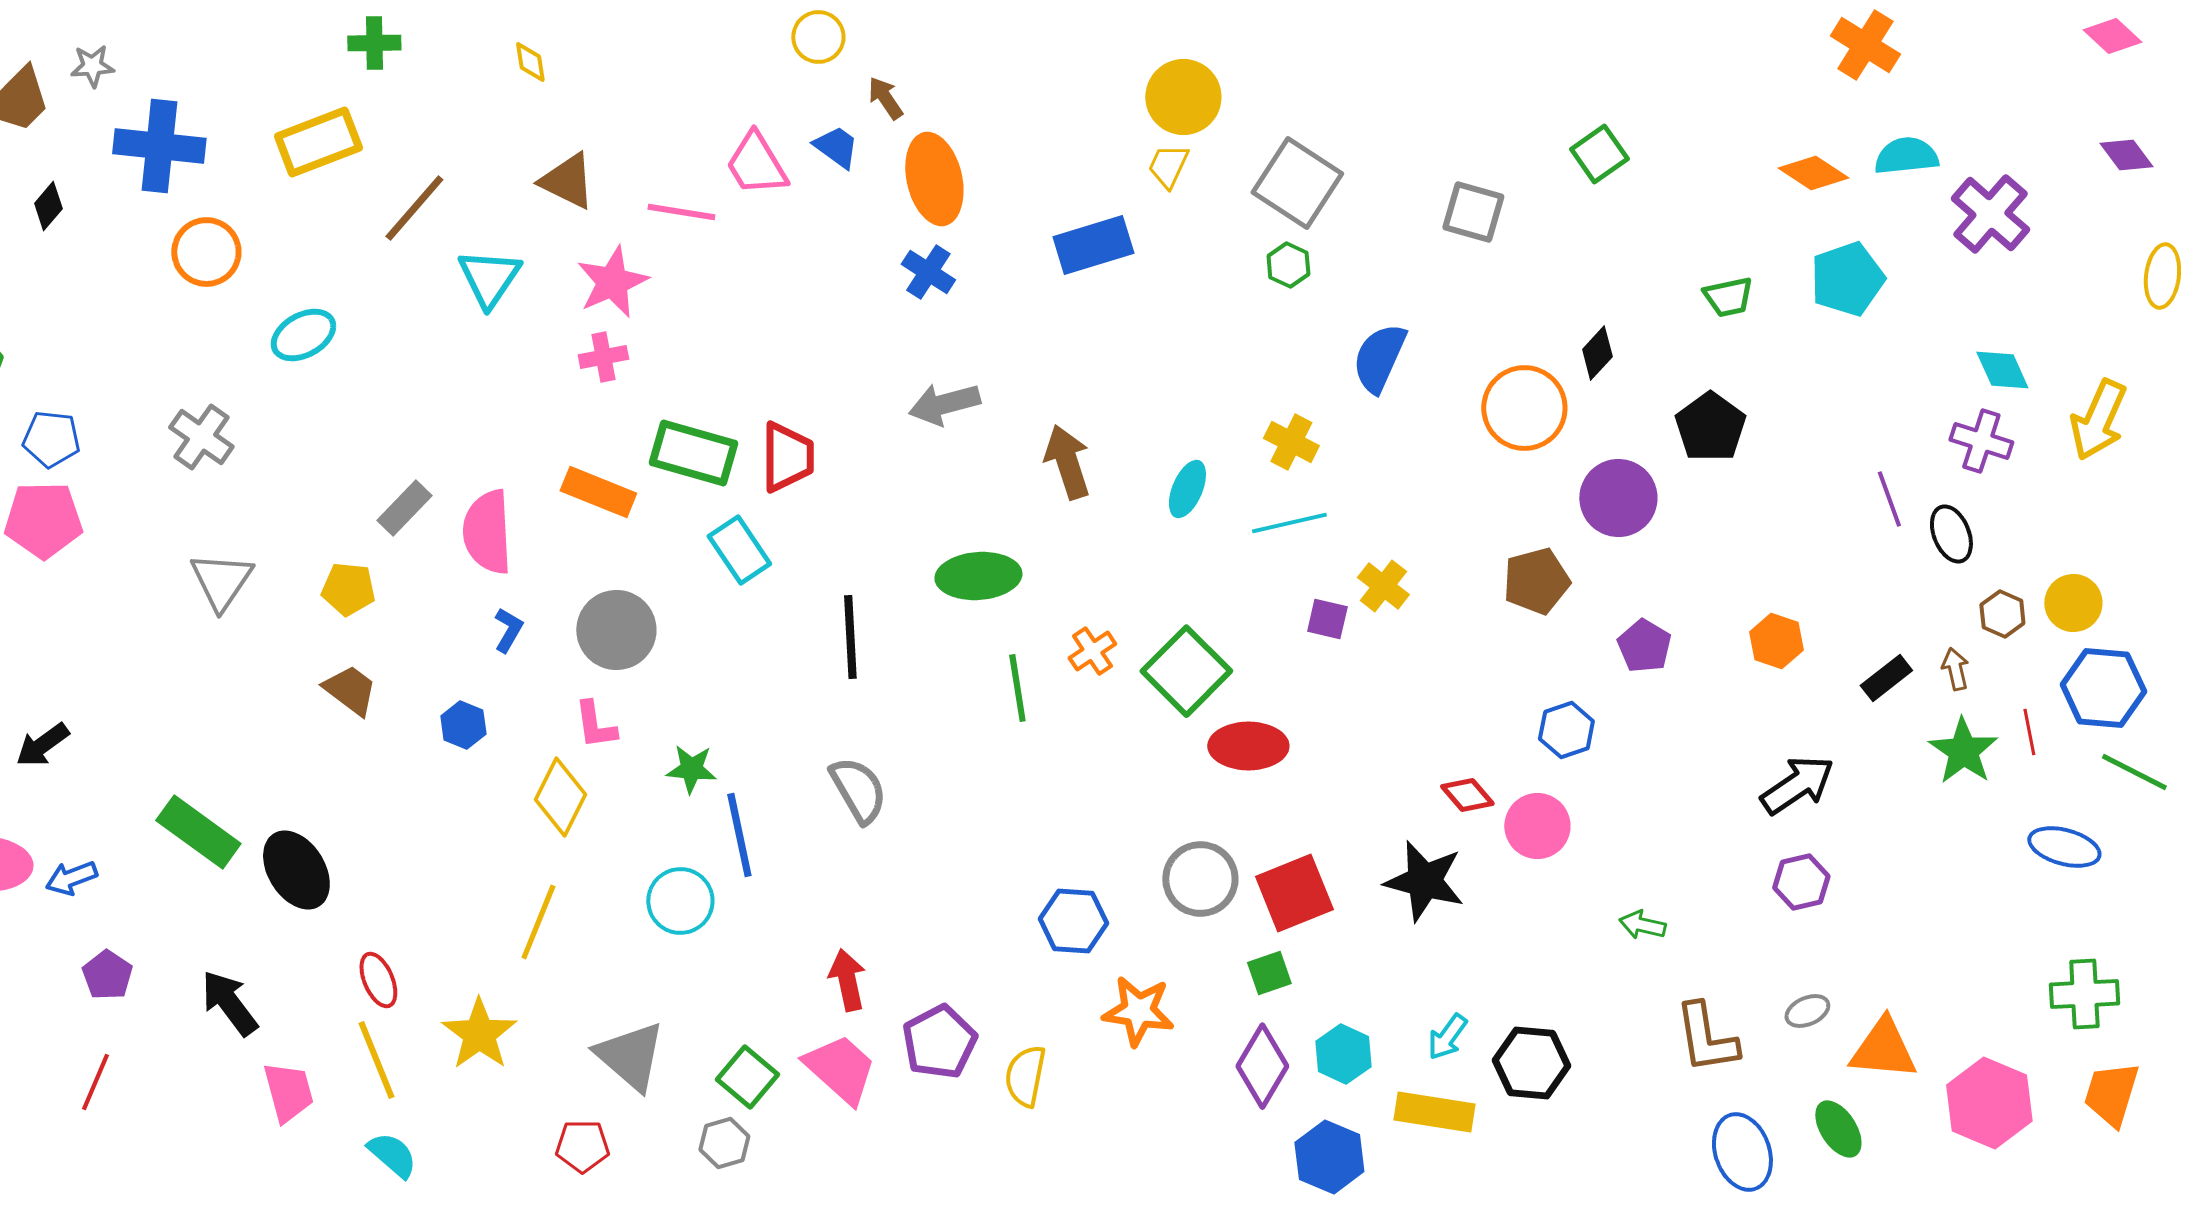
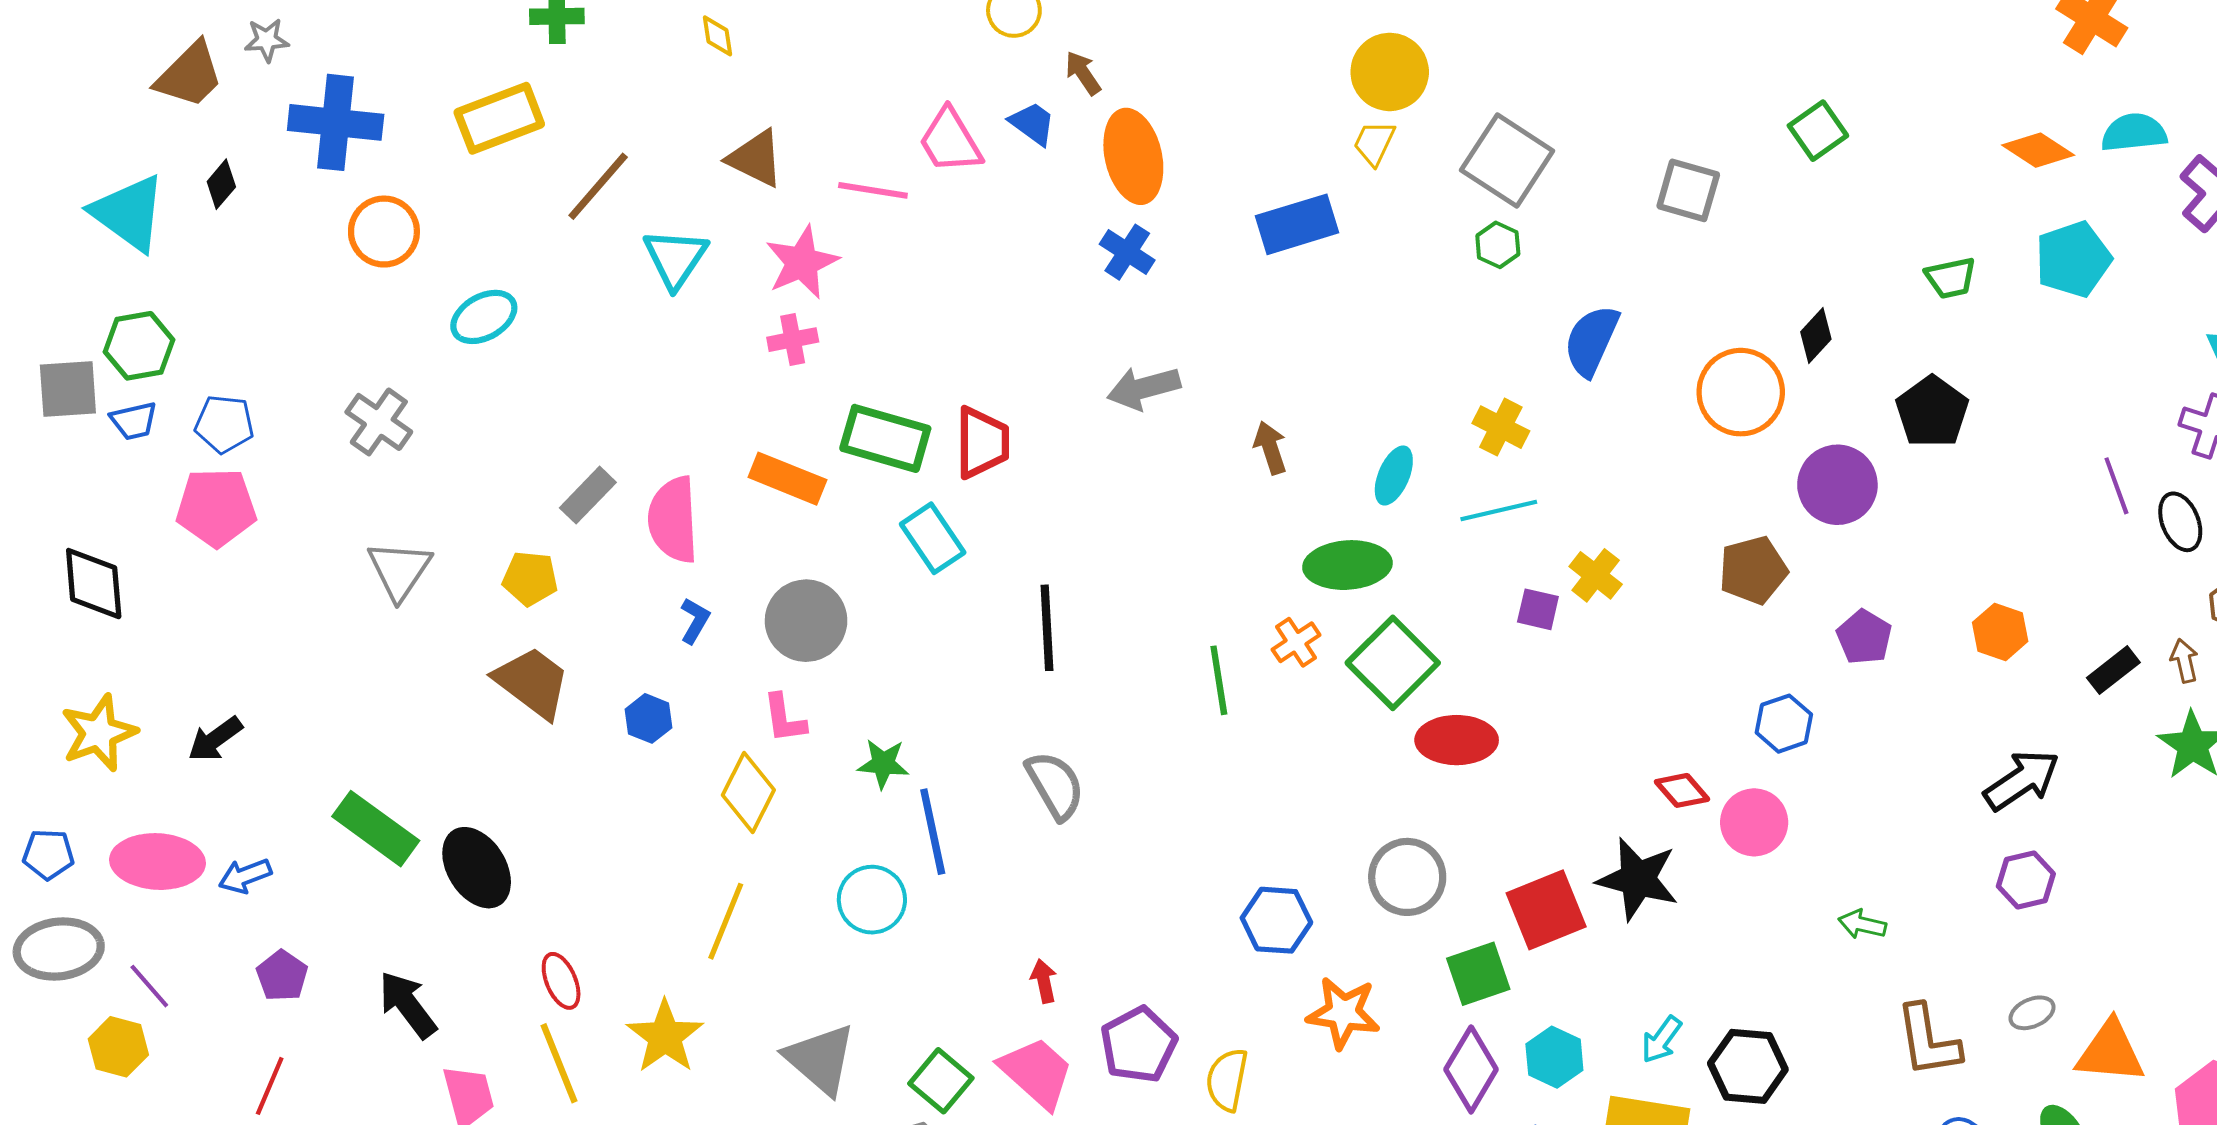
brown arrow: (1067, 462) -> (1270, 448), size x0.7
green ellipse: (978, 576) -> (1347, 565), moved
brown trapezoid: (350, 690) -> (532, 682), size x1.4
red square: (1294, 893) -> (1546, 910), moved
green square: (1269, 973) -> (1478, 974), size x1.4
red arrow: (847, 980) -> (1044, 981), size x0.7

